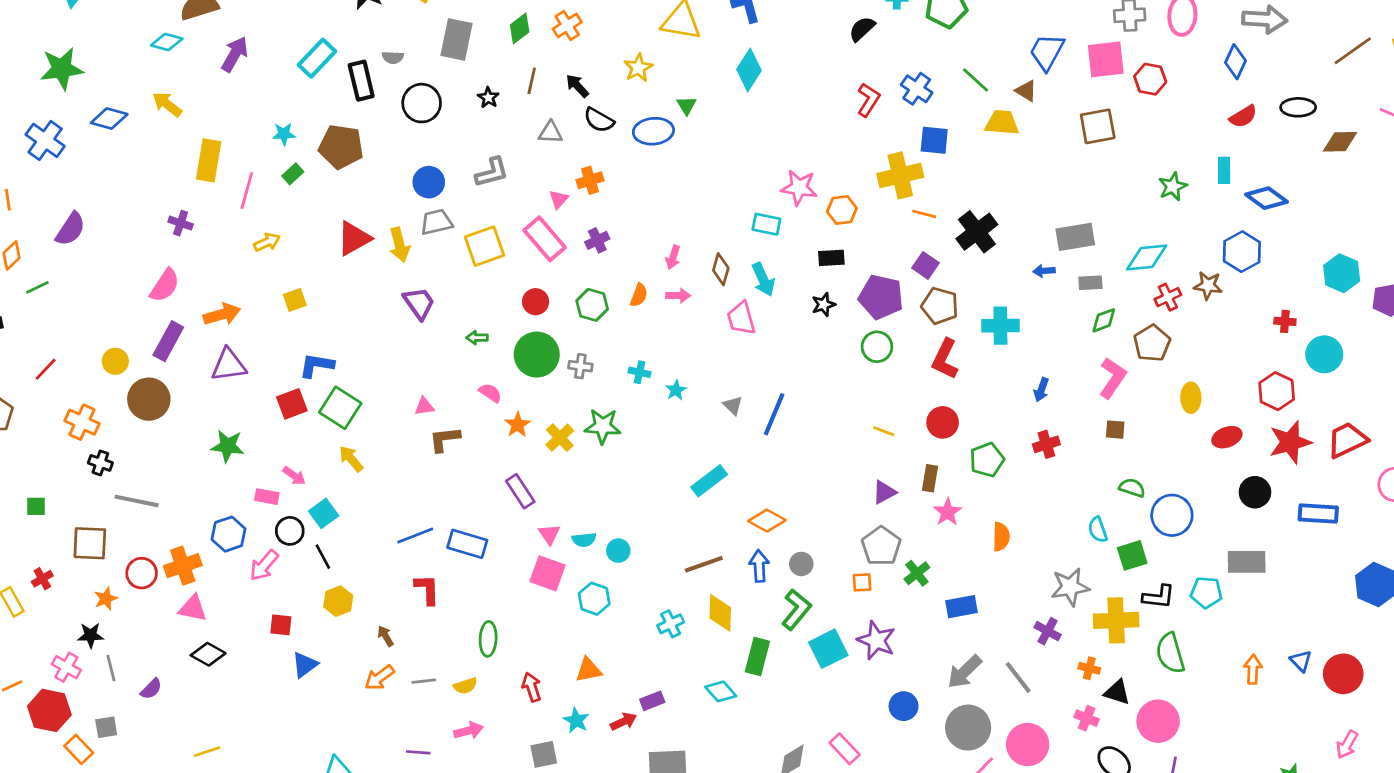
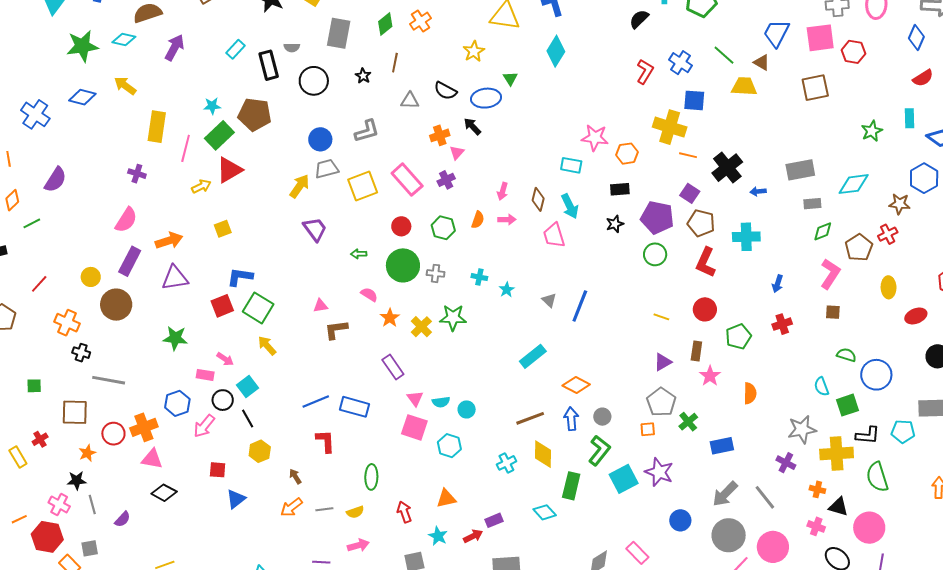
cyan rectangle: (317, 58) -> (236, 49), size x0.7
green star: (62, 69) -> (82, 46), moved
black arrow: (577, 86) -> (472, 126), moved
green rectangle: (293, 174) -> (219, 135), size x1.8
yellow cross: (900, 175) -> (670, 127), turned 32
pink triangle: (559, 199) -> (457, 152), moved
red triangle: (354, 238) -> (229, 170), moved
yellow arrow: (399, 245) -> (299, 186), turned -130
blue arrow: (1044, 271) -> (758, 191), moved
red cross: (1168, 297) -> (888, 234), moved

